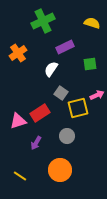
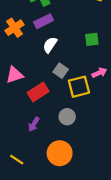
purple rectangle: (65, 47) -> (44, 21), moved
pink triangle: (18, 121) -> (15, 75), moved

